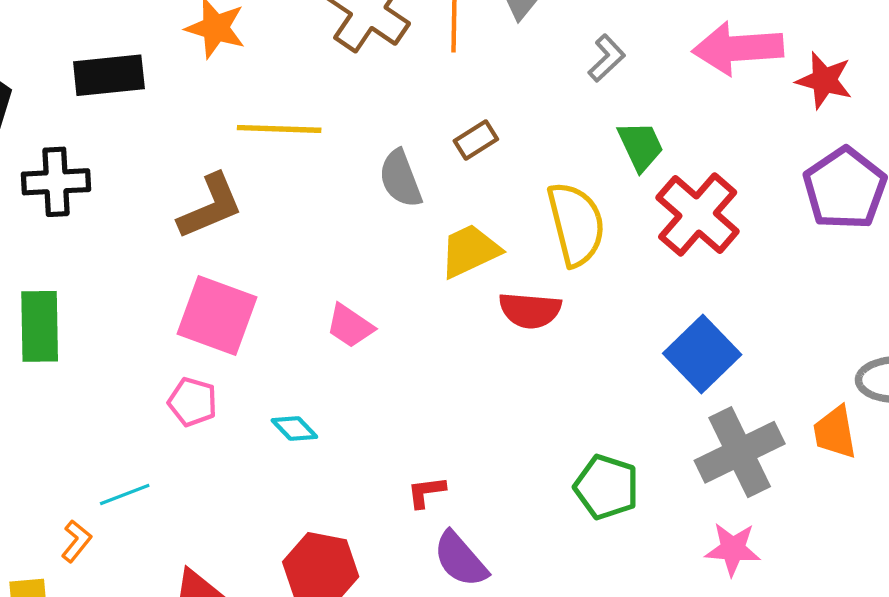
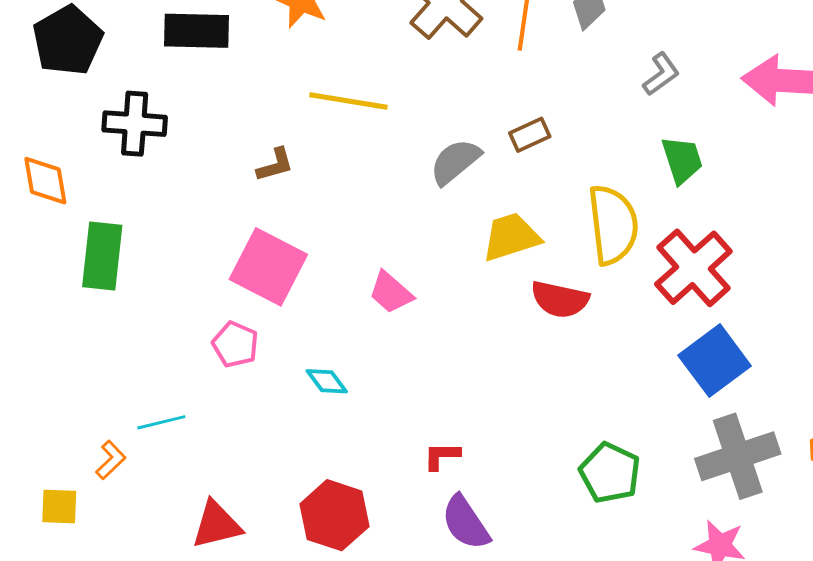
gray semicircle: (400, 179) -> (455, 162), turned 64
brown L-shape: (210, 206) -> (275, 165), size x0.6
red cross: (698, 215) -> (693, 268), moved

